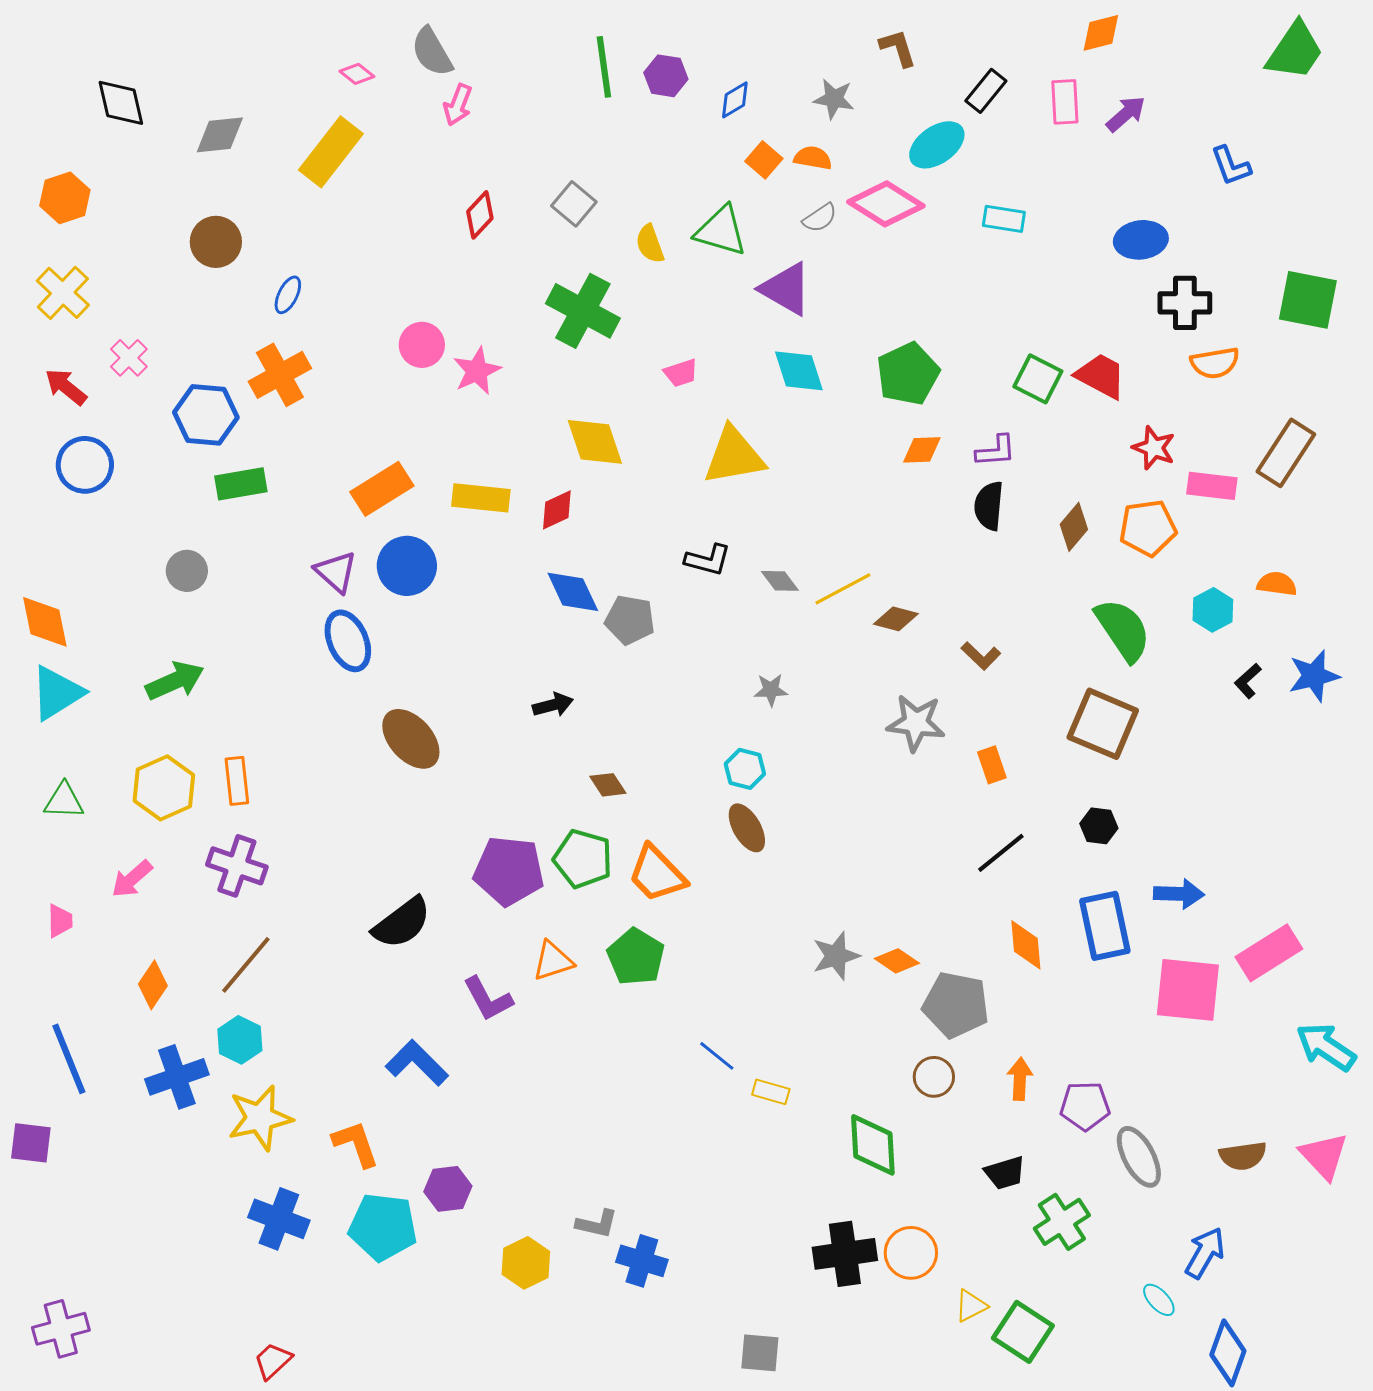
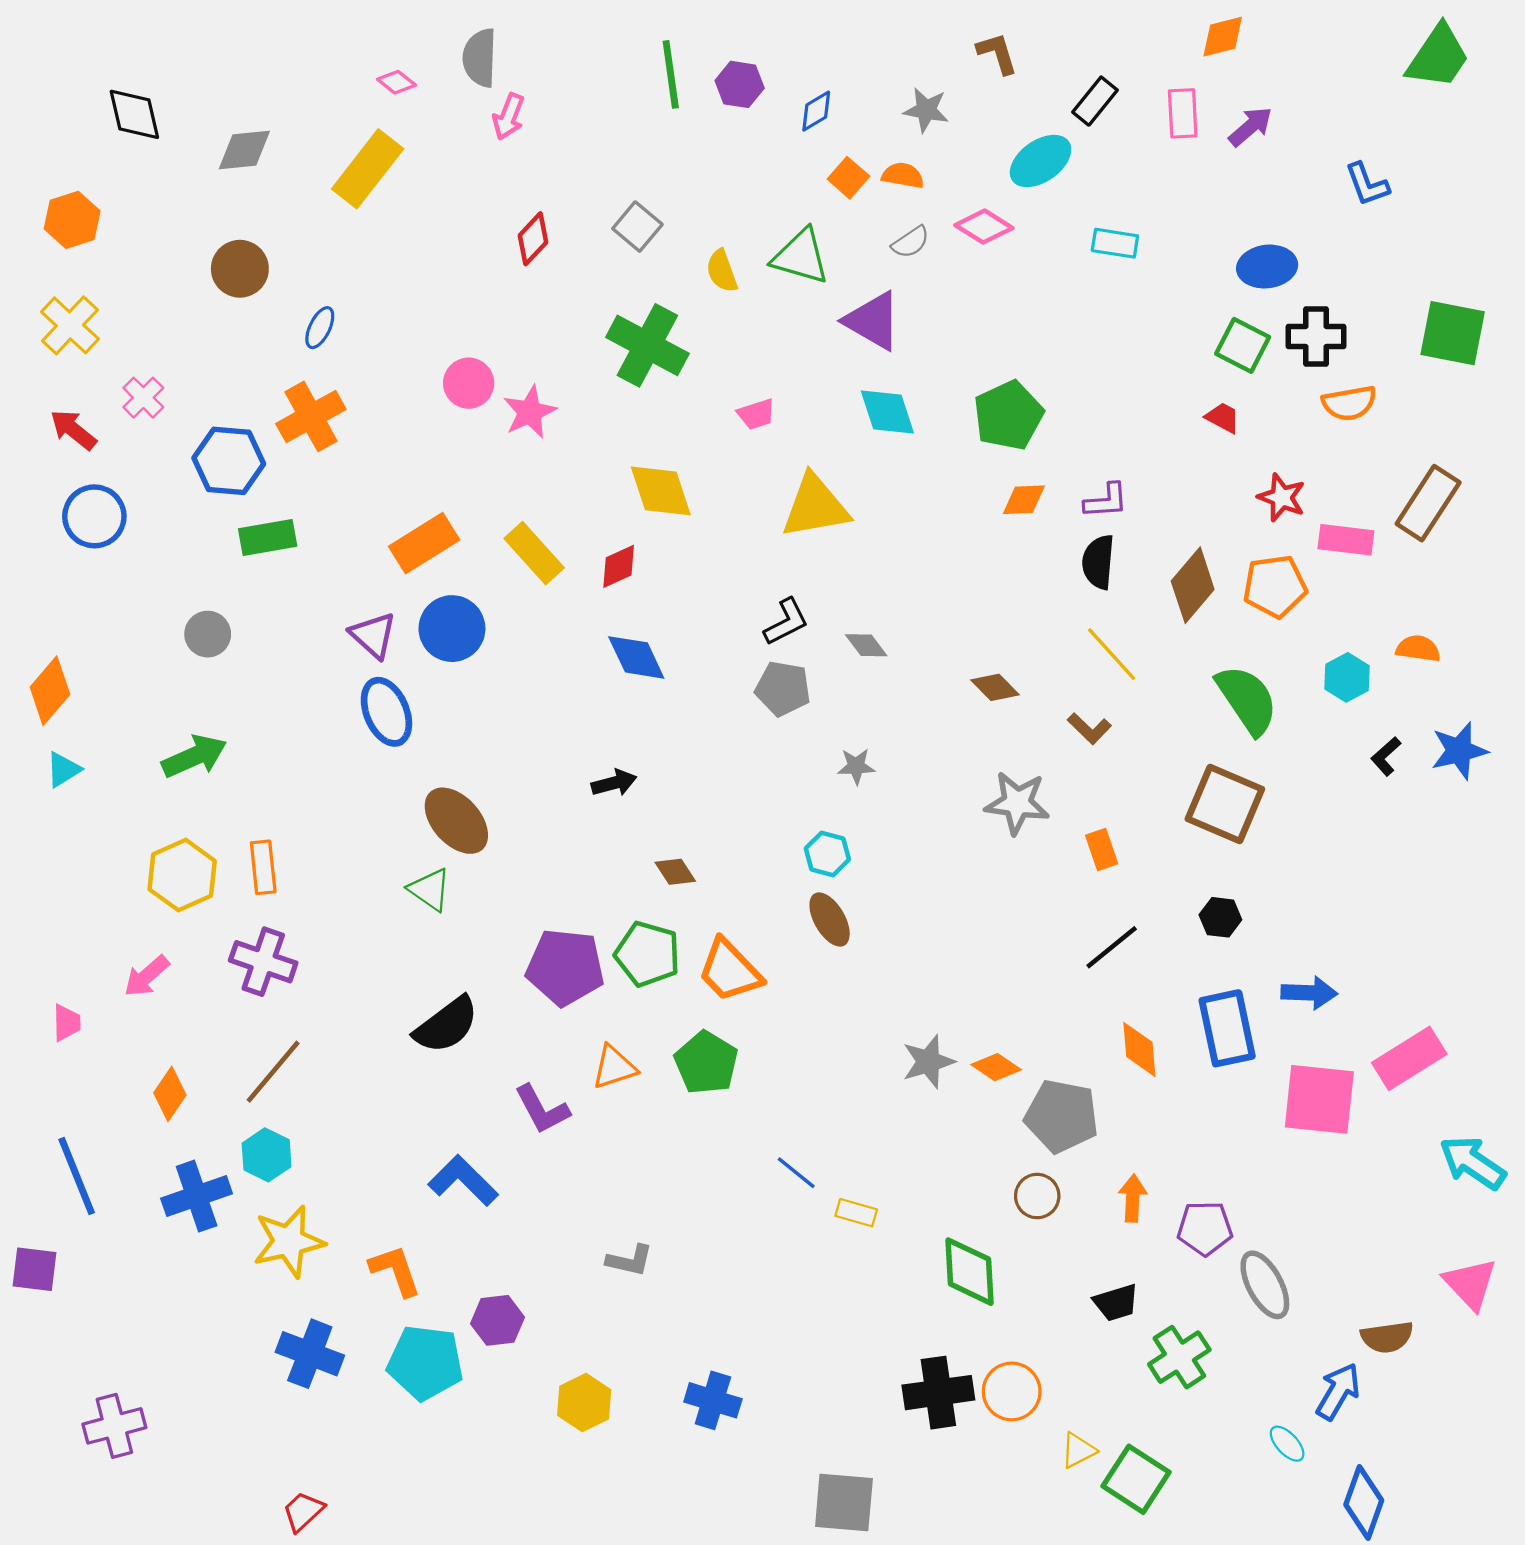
gray semicircle: (432, 52) -> (480, 58), turned 32
pink diamond: (886, 204) -> (984, 227), size x0.7
red trapezoid: (1101, 376) -> (1223, 418), size x0.6
green square: (1038, 379) -> (1243, 345), moved
yellow rectangle: (481, 498) -> (534, 553), turned 42
brown diamond: (1074, 527) -> (1193, 585), size x1.4
black L-shape: (708, 560) -> (786, 622), turned -42
yellow line: (843, 589) -> (1112, 654), moved, turned 76
brown diamond: (896, 619) -> (995, 687), turned 30
gray pentagon: (630, 620) -> (783, 689), moved
orange diamond: (45, 622) -> (50, 691), turned 52
cyan triangle: (57, 693) -> (63, 770), size x0.6
green triangle: (64, 801) -> (430, 890), moved, turned 33
brown semicircle: (1243, 1156) -> (1387, 1337), moved
gray L-shape: (597, 1224) -> (630, 1260), moved
purple cross: (61, 1329) -> (114, 1426), moved
gray square: (760, 1353) -> (844, 1503), size x1.4

